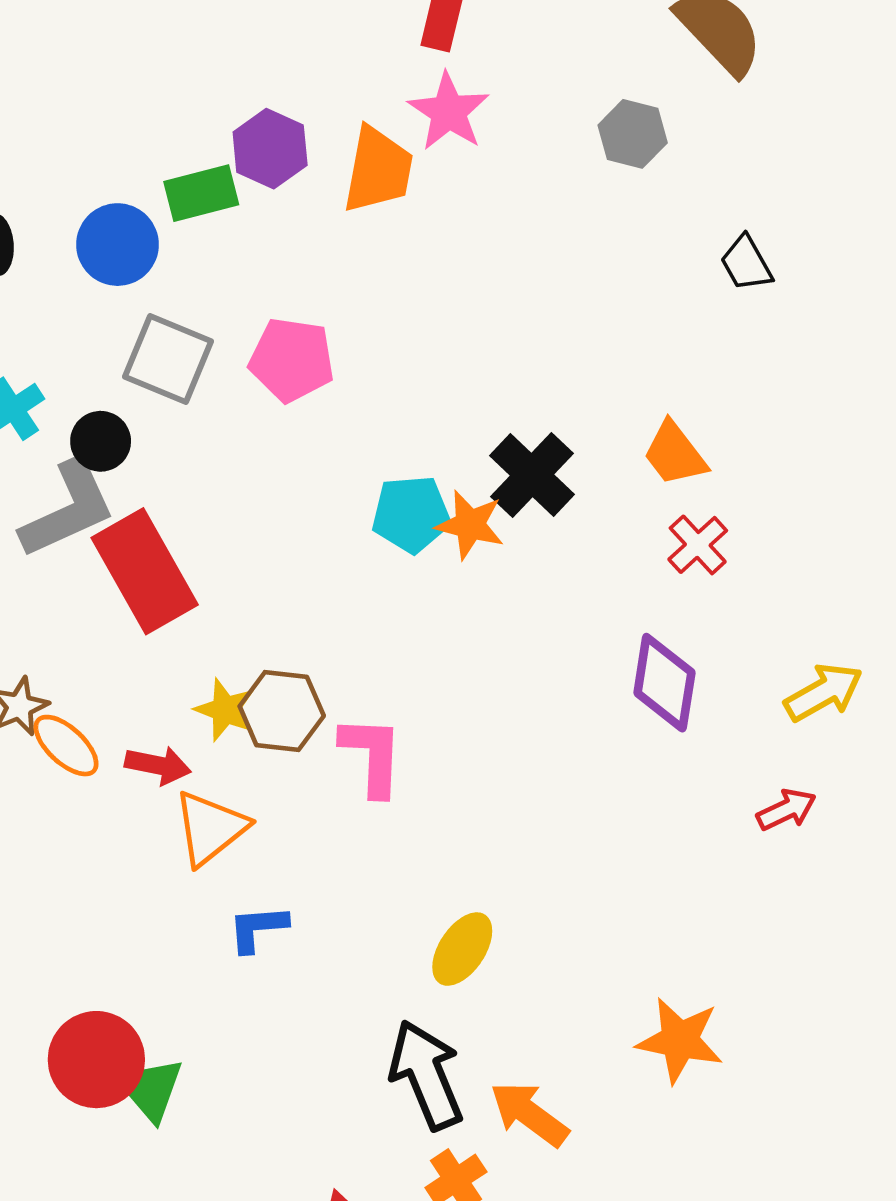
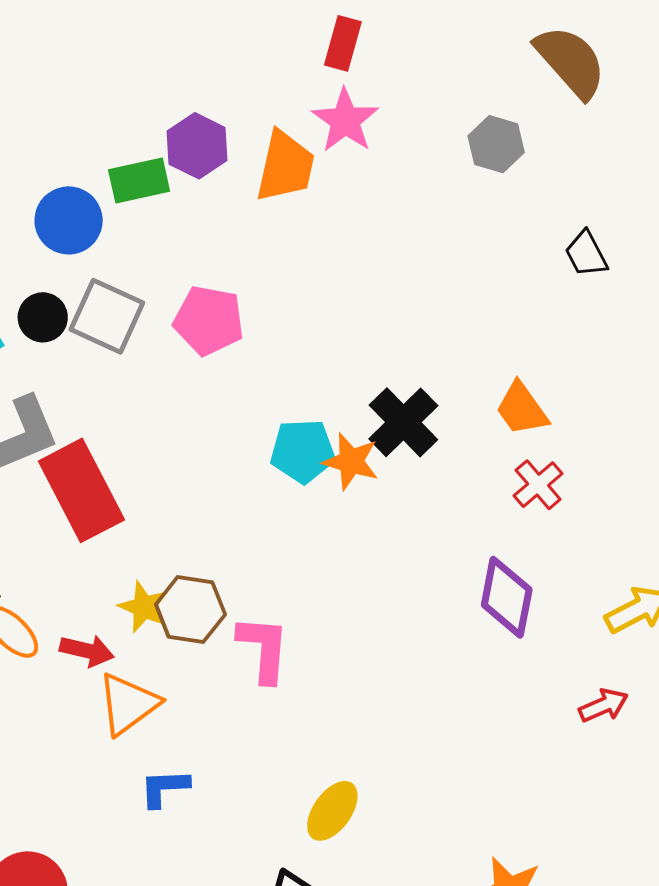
black circle: (101, 441) -> (43, 317), moved

